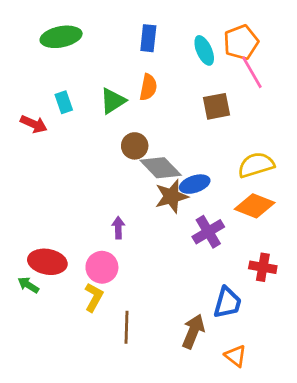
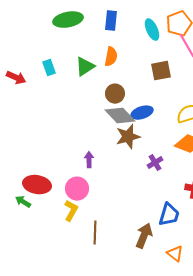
green ellipse: (61, 37) -> (68, 20), moved
red arrow: (34, 124) -> (16, 78), moved
brown circle: (135, 146) -> (115, 94), moved
blue ellipse: (195, 184) -> (142, 113), moved
purple cross: (208, 232) -> (155, 163), size x0.7

